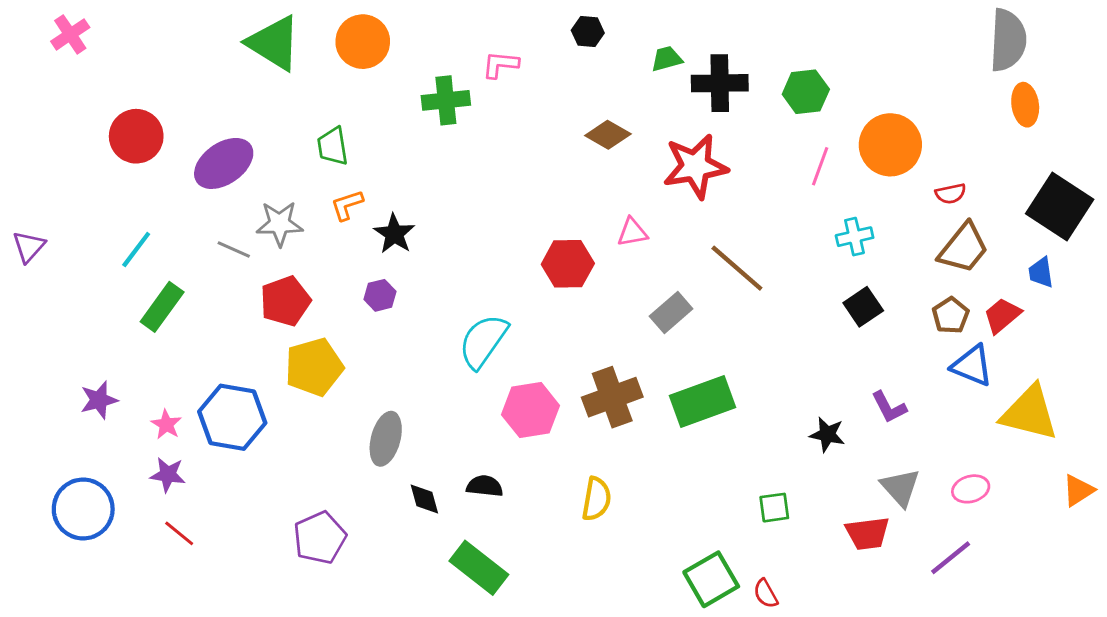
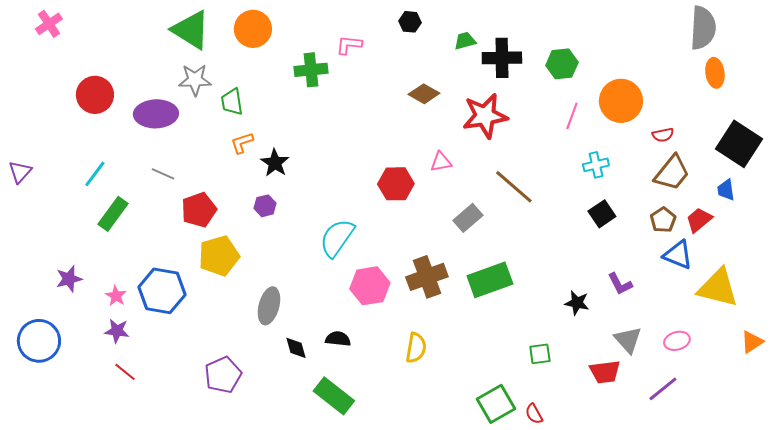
purple ellipse: (224, 163) -> (156, 114), turned 33
gray star: (280, 224) -> (195, 80), moved
blue circle: (83, 509) -> (39, 341), moved

